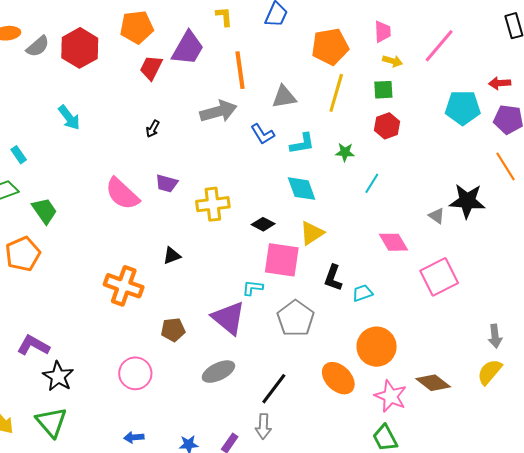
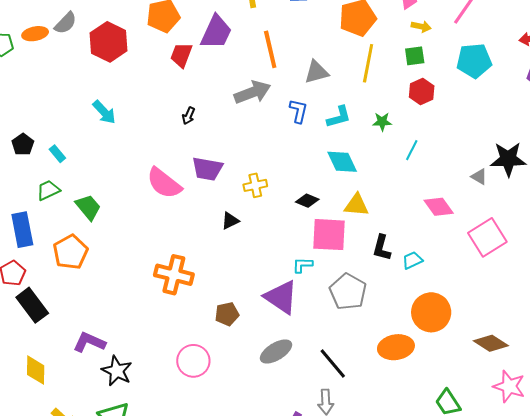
gray semicircle: (38, 46) -> (66, 23), moved
cyan pentagon: (463, 108) -> (474, 61), moved
blue L-shape: (263, 134) -> (298, 111), turned -130
purple trapezoid: (167, 183) -> (207, 169), size x1.4
yellow cross: (213, 204) -> (255, 185), size x0.7
yellow triangle: (312, 233) -> (356, 205), turned 44
black triangle: (172, 256) -> (230, 221), moved
orange ellipse: (338, 378) -> (396, 347), turned -48
black line: (274, 389) -> (333, 364), turned -72
pink star: (391, 396) -> (509, 386), moved

